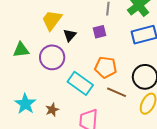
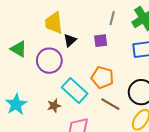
yellow trapezoid: (52, 20) -> (54, 23), turned -50
green triangle: (21, 50) -> (19, 49), turned 30
brown star: (52, 110) -> (54, 106), moved

